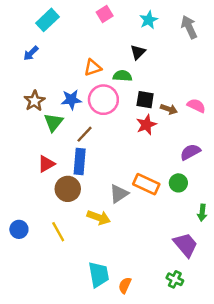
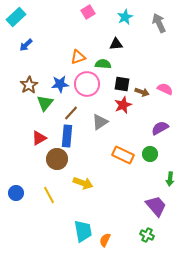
cyan rectangle: (48, 20) -> (16, 17), moved
black triangle: (138, 52) -> (116, 44), turned 40
gray triangle: (119, 194) -> (100, 122), moved

